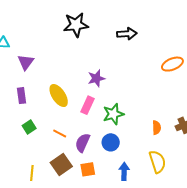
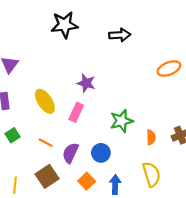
purple star: (96, 78) -> (86, 83), turned 30
green star: (113, 114) -> (121, 121), moved
orange square: (88, 169) -> (87, 181), moved, turned -35

